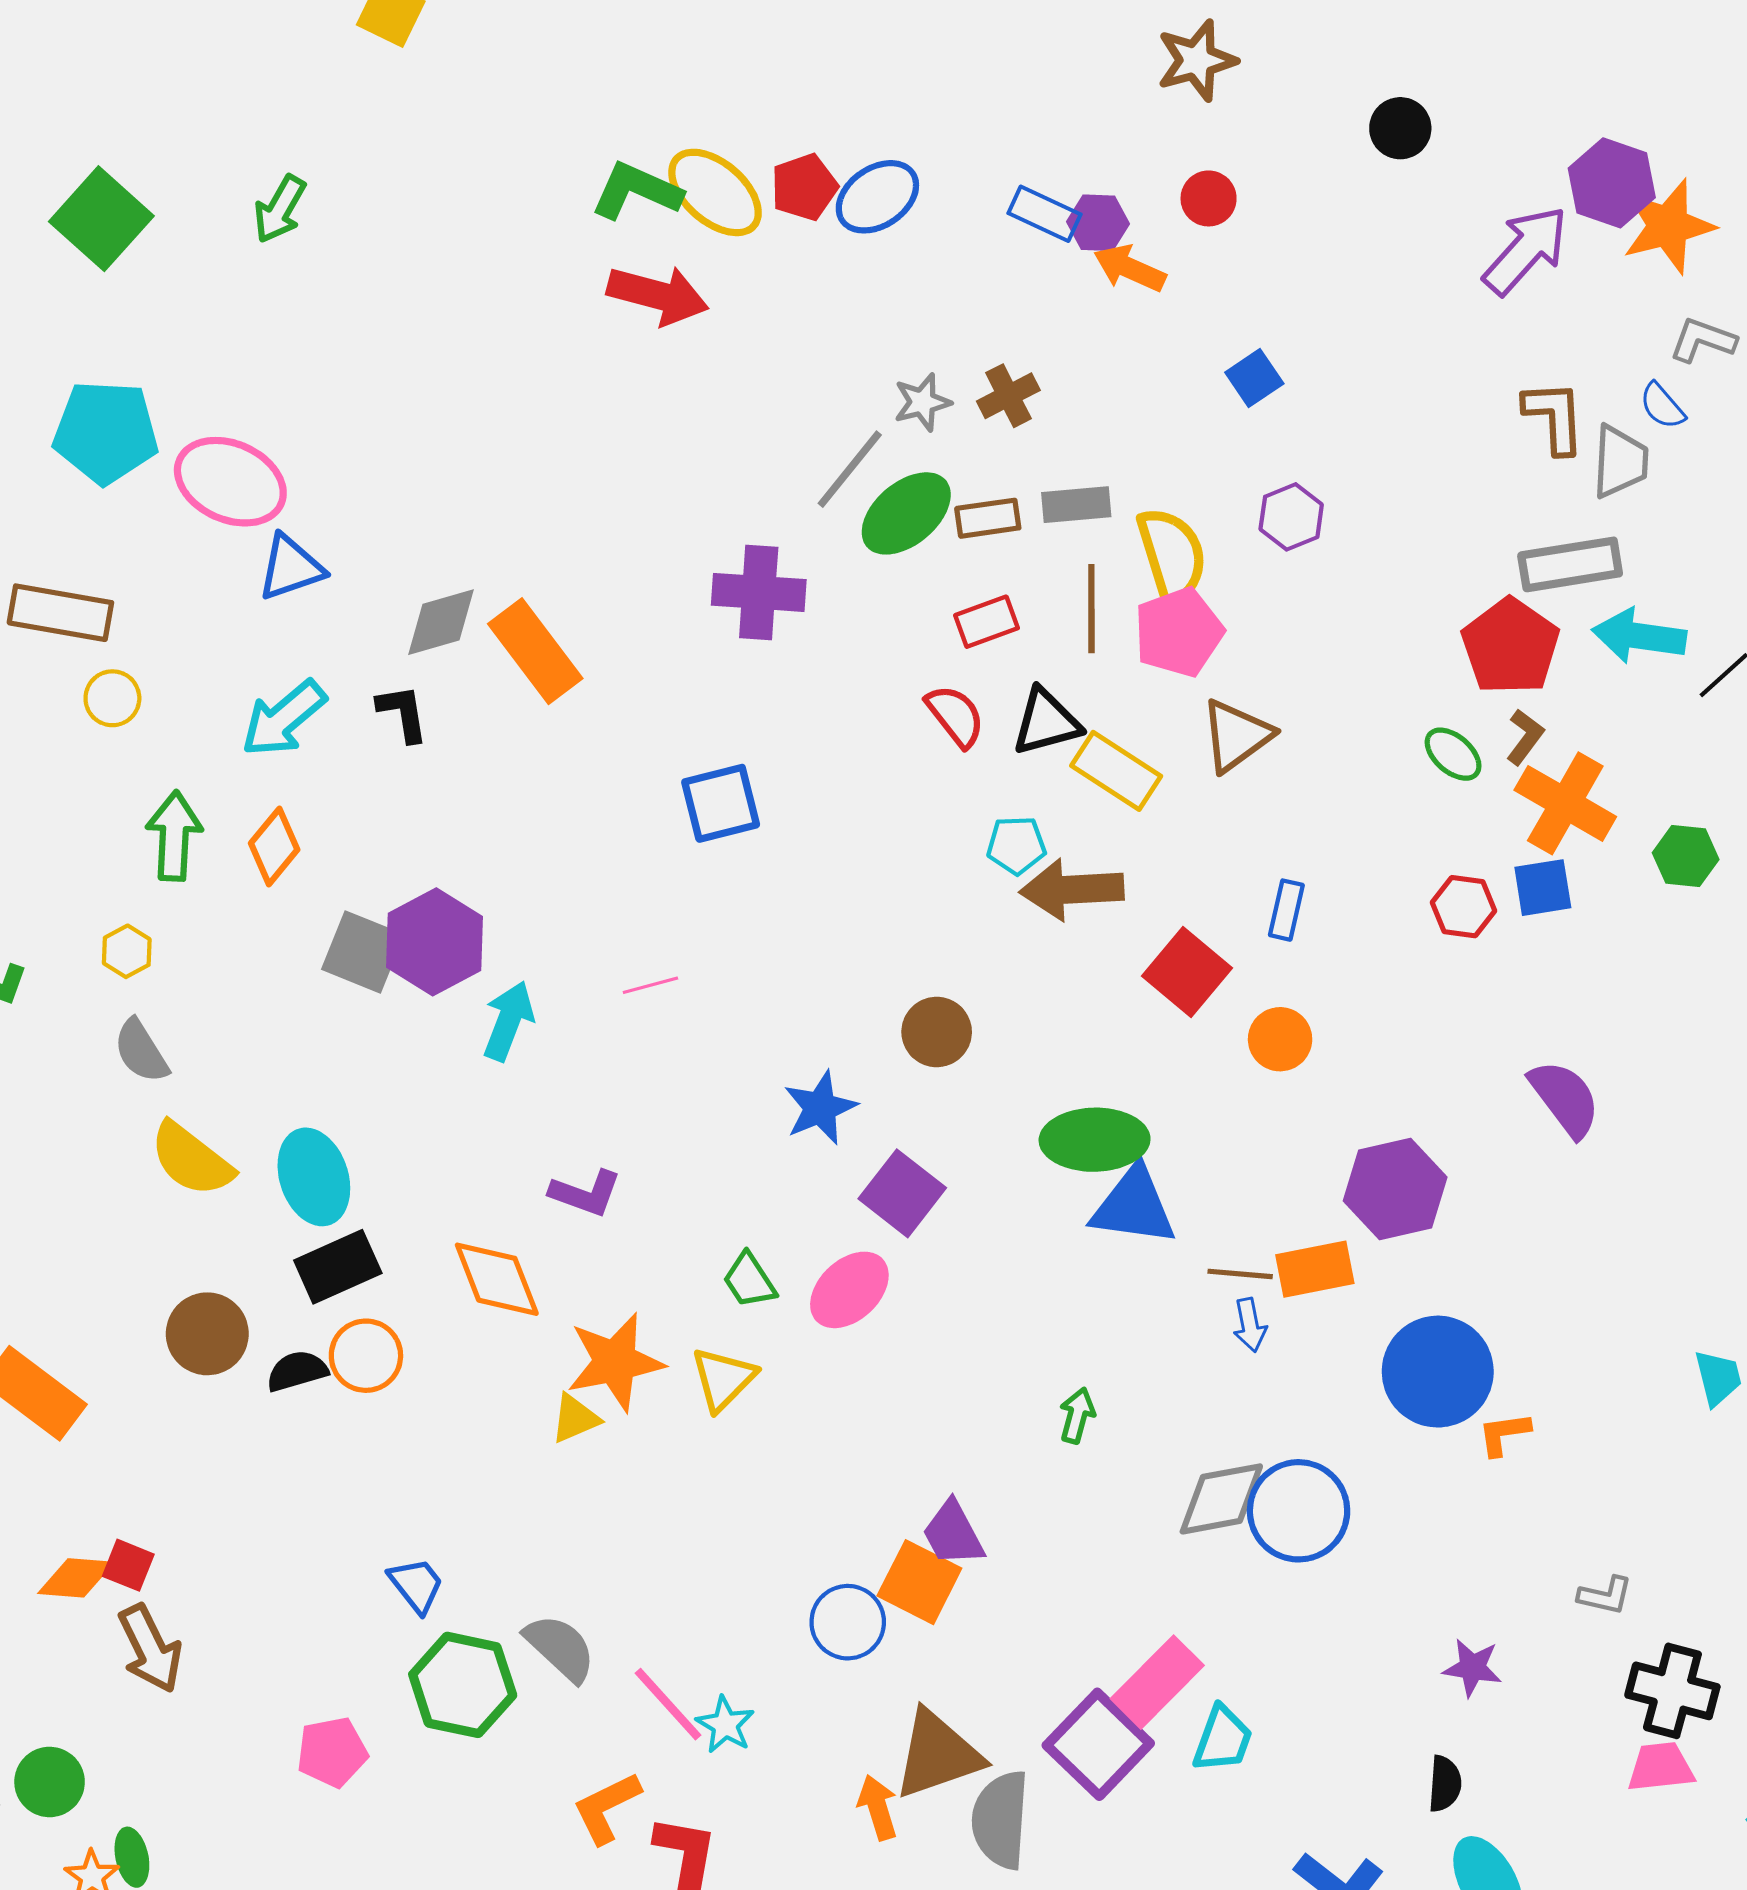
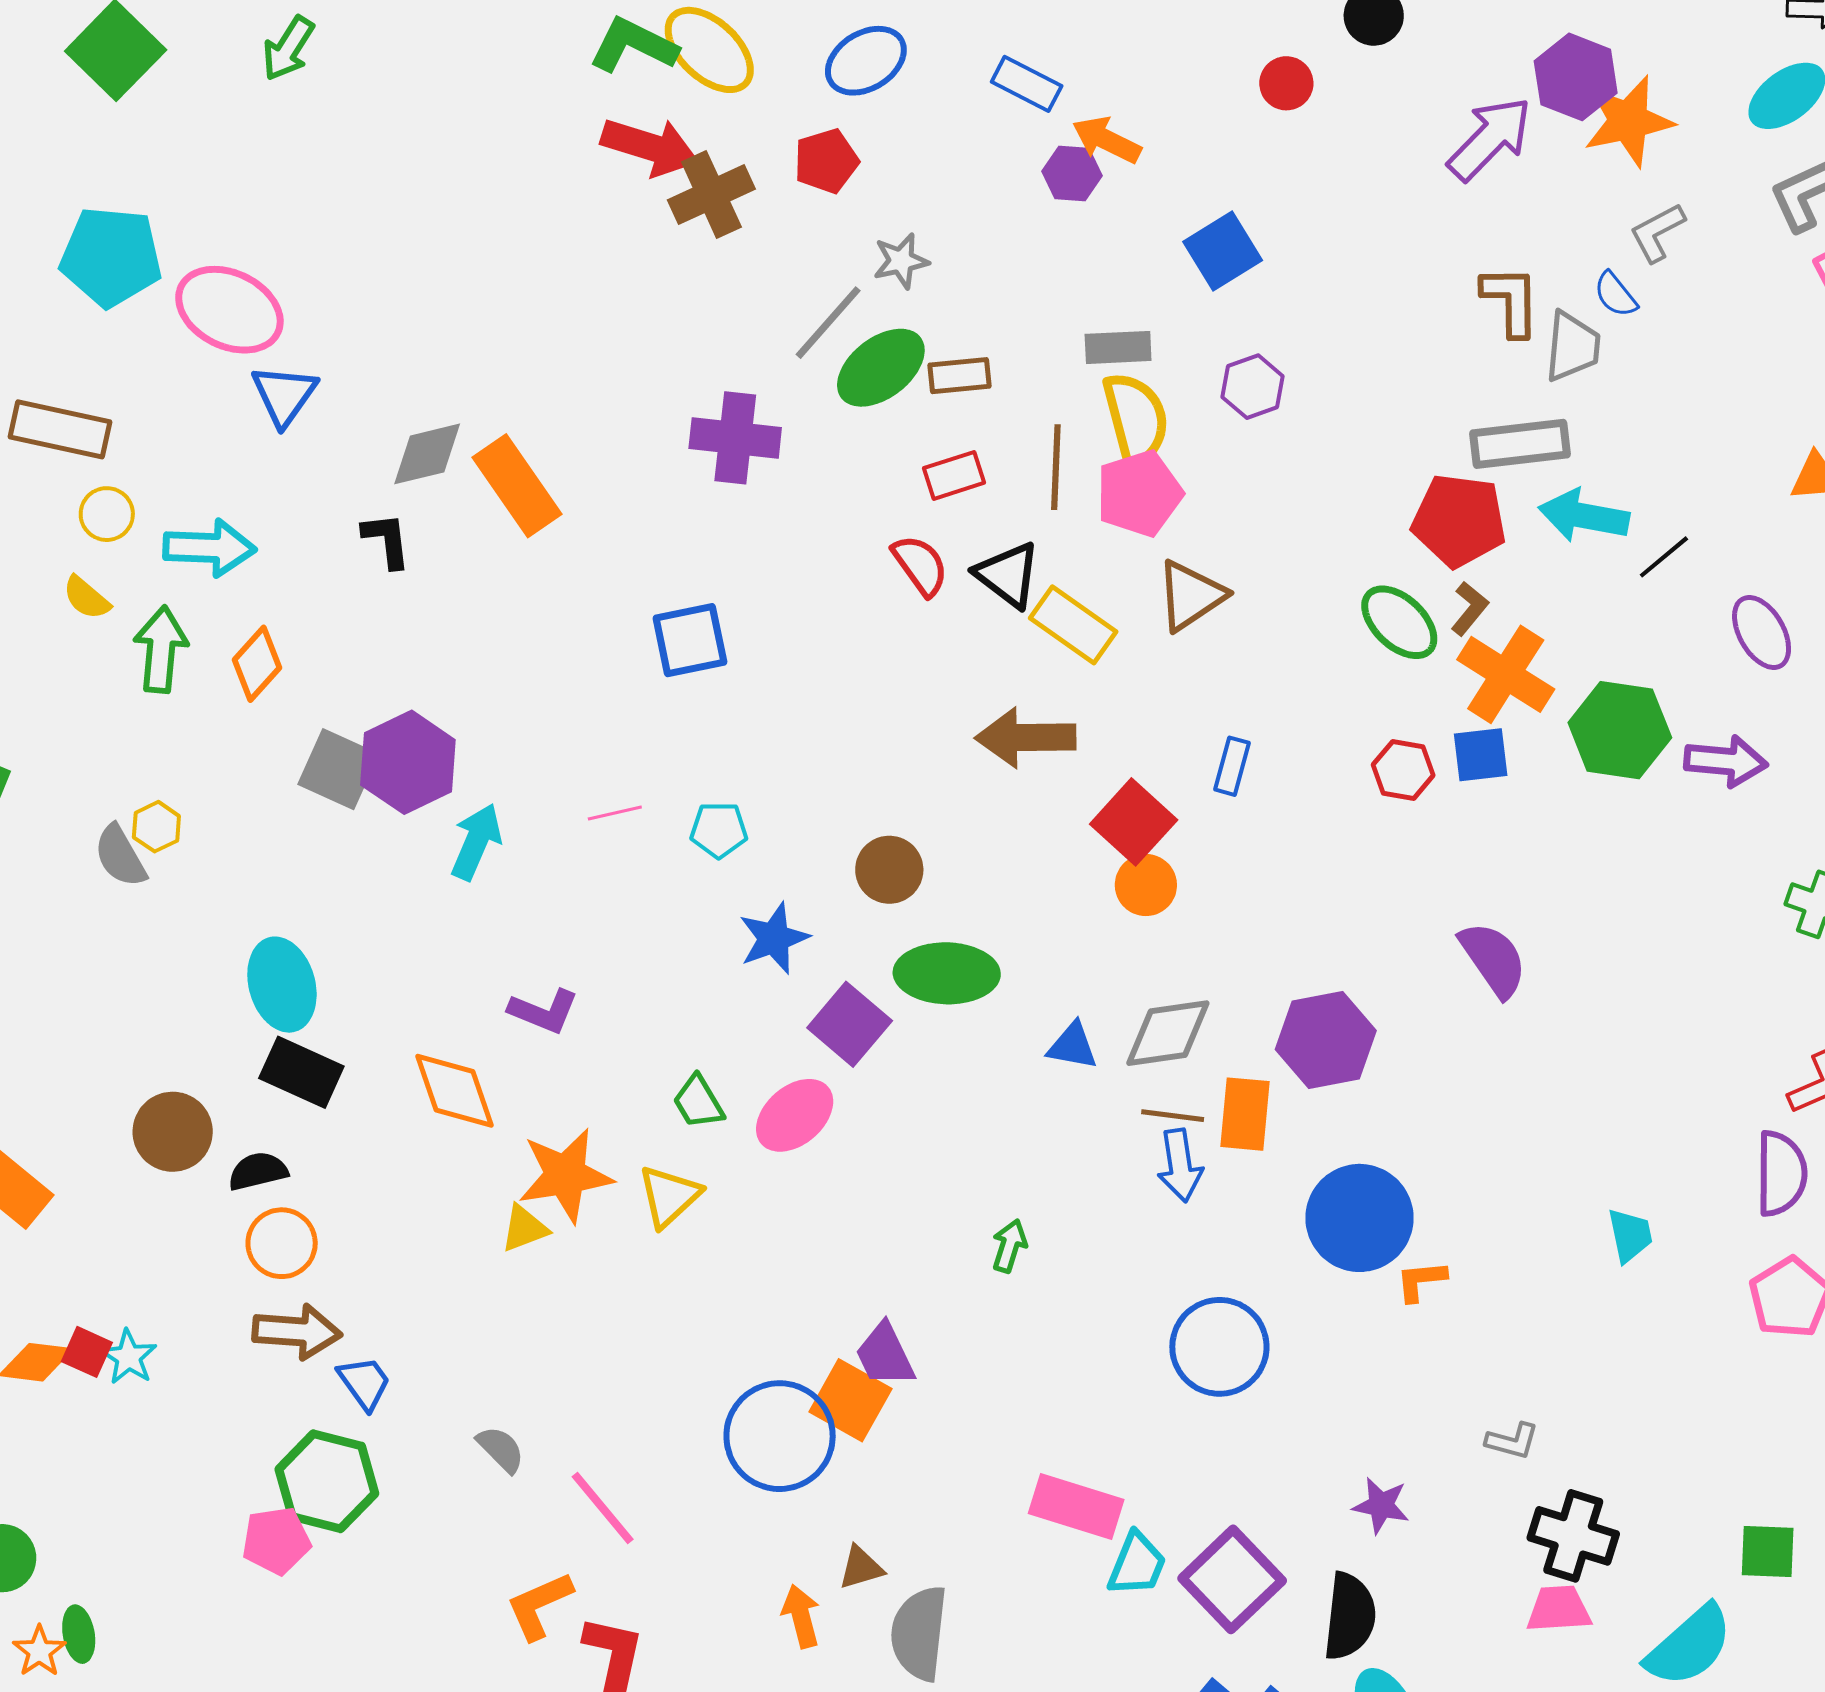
red pentagon: (804, 187) -> (826, 161), moved
red circle: (1209, 198) -> (1286, 83), moved
purple hexagon: (1098, 223) -> (1072, 173), moved
gray L-shape: (1703, 340) -> (1657, 233), turned -50
blue square: (1254, 378) -> (1223, 251), size x1.4
brown cross: (1008, 396) -> (711, 194), moved, size x1.4
gray rectangle: (1076, 505) -> (1118, 347), moved
blue triangle: (291, 568) -> (284, 395), turned -38
red pentagon: (1510, 646) -> (1459, 520), turned -30
cyan arrow: (284, 718) -> (210, 548), moved, turned -140
black triangle: (1046, 722) -> (1008, 575), turned 50
green ellipse: (1453, 754) -> (1399, 622), size x1.4
cyan pentagon: (1016, 845) -> (719, 830), moved
green hexagon: (1686, 856) -> (1620, 730), size x1.6
yellow hexagon: (127, 951) -> (156, 827), moved
orange circle: (1280, 1039) -> (1146, 885), moved
green ellipse: (1095, 1140) -> (947, 973), moved
yellow semicircle: (191, 1159) -> (86, 598), moved, size x0.6
blue triangle: (1134, 1206) -> (1073, 1046), size x0.6
black rectangle: (338, 1267) -> (301, 1072), turned 46
orange rectangle: (1315, 1269) -> (1245, 1114), turned -76
blue arrow: (1250, 1325) -> (1180, 1165), size x1.4
orange circle: (366, 1356) -> (282, 1243), moved
gray diamond: (1221, 1499) -> (1168, 1033), moved
blue circle: (848, 1622) -> (780, 1436), size x1.5
gray semicircle: (560, 1648) -> (501, 1449), size x0.7
brown arrow: (150, 1649) -> (297, 1332), moved, turned -62
pink rectangle: (1157, 1682) -> (1076, 1507), turned 60
green hexagon: (463, 1685) -> (327, 1481), moved
cyan star: (725, 1725) -> (129, 1357), moved
purple square: (1098, 1744) -> (1232, 1579), moved
brown triangle: (938, 1754) -> (861, 1568), size x0.5
black semicircle: (1445, 1784) -> (1350, 1616), size x1.6

